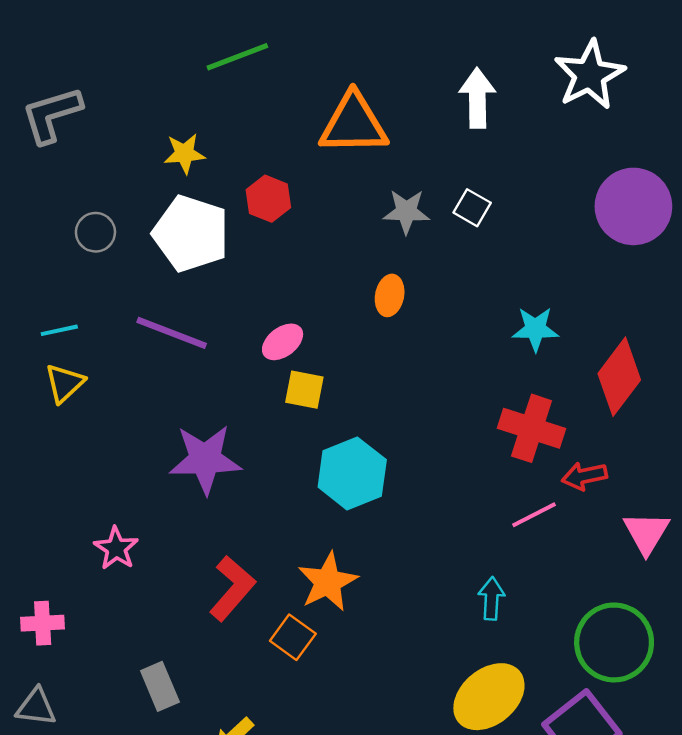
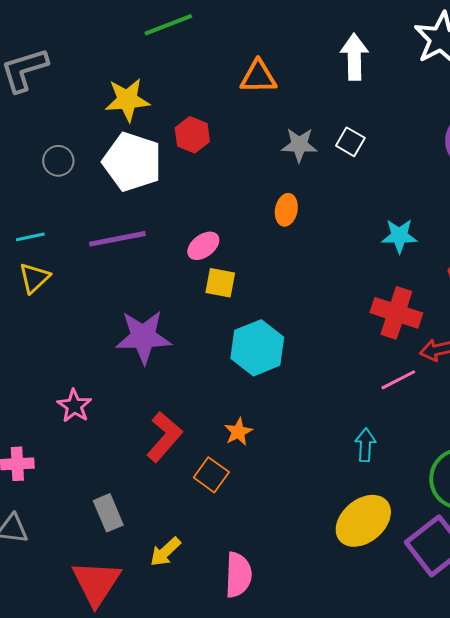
orange triangle: (353, 124) -> (258, 77), size x0.7
yellow star: (184, 154) -> (127, 100), size x1.4
purple line: (172, 333) -> (117, 239), turned -32
orange star: (328, 582) -> (238, 432), size x0.6

